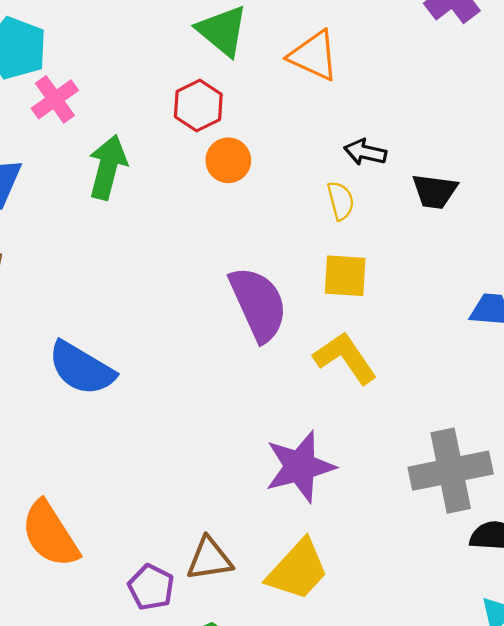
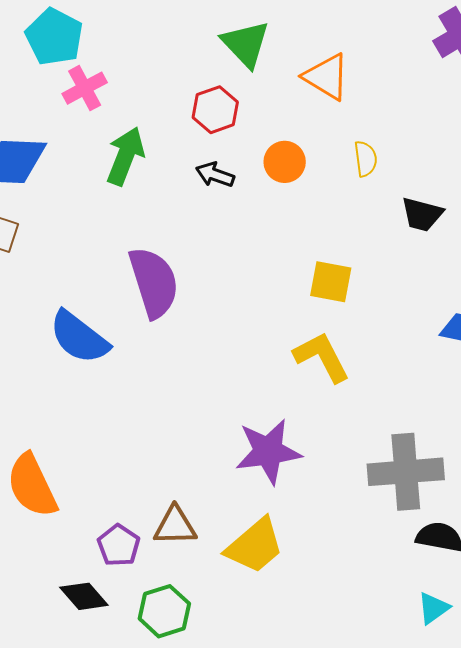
black arrow: (365, 152) -> (215, 175), moved
orange circle: (228, 160) -> (285, 162), moved
yellow semicircle: (341, 201) -> (366, 159), moved
purple semicircle: (258, 304) -> (154, 282), moved

